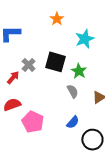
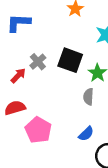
gray semicircle: (73, 91) -> (88, 97), turned -152

